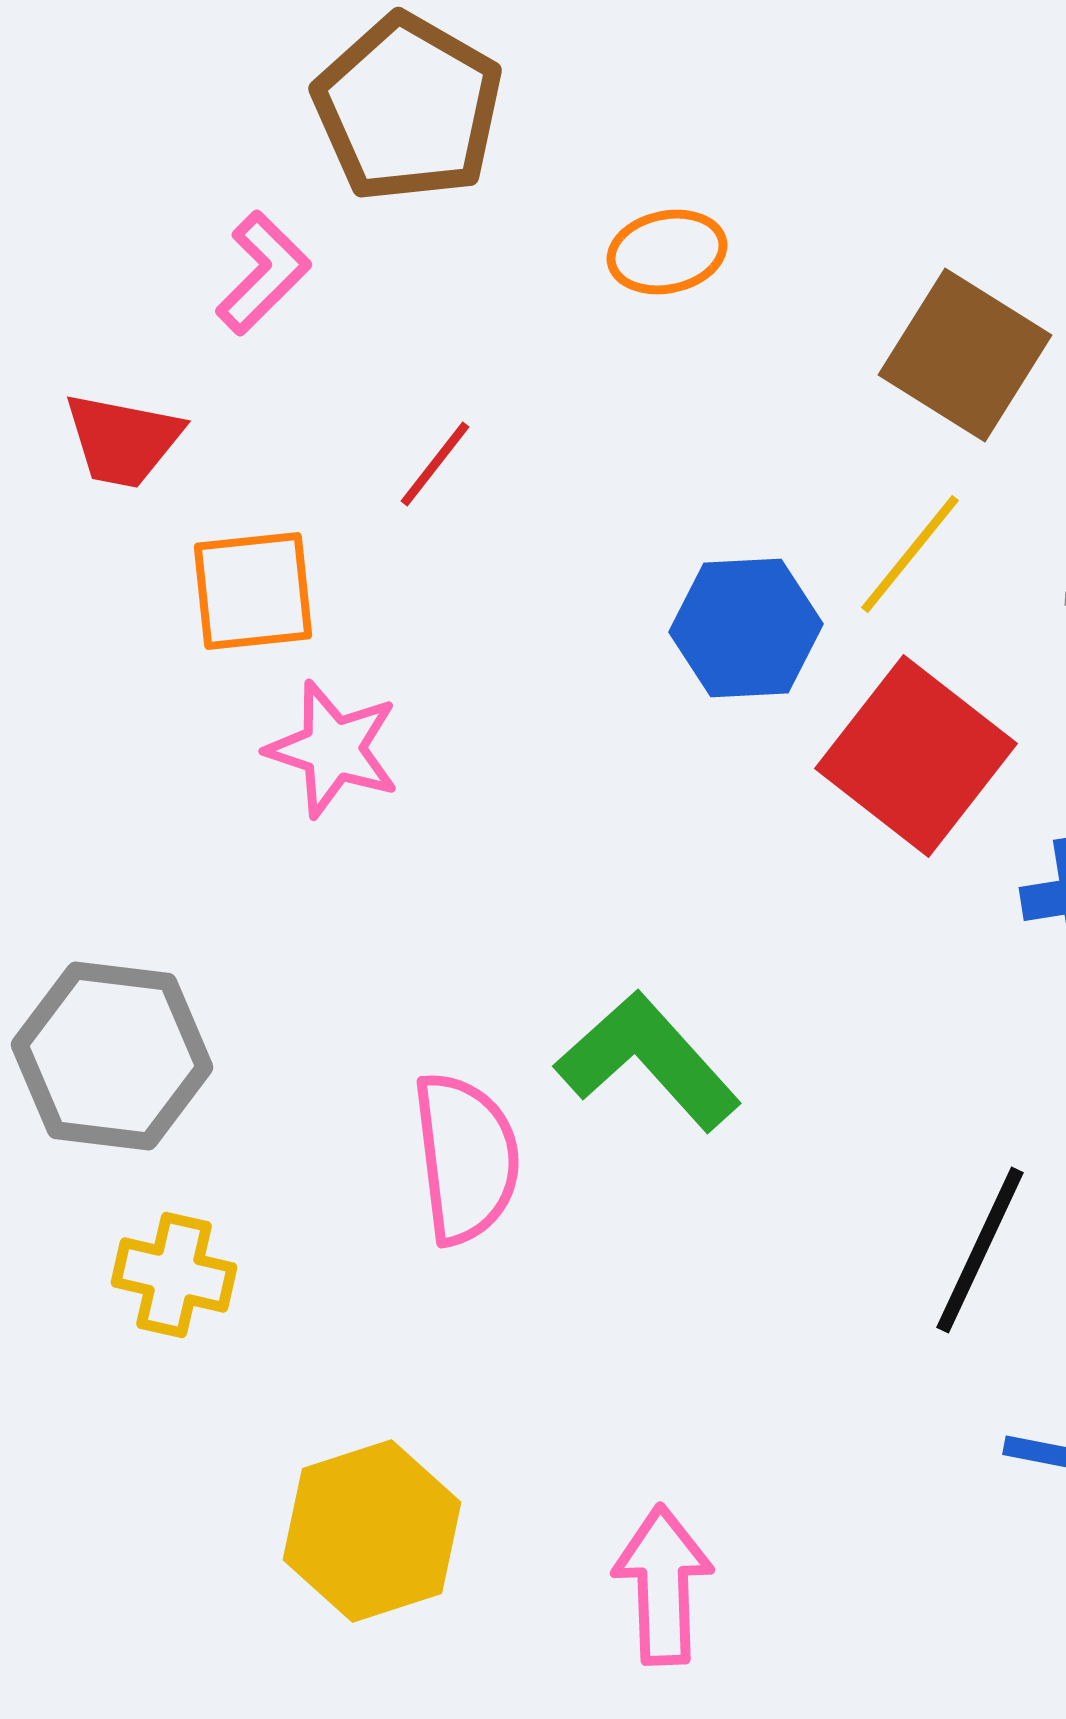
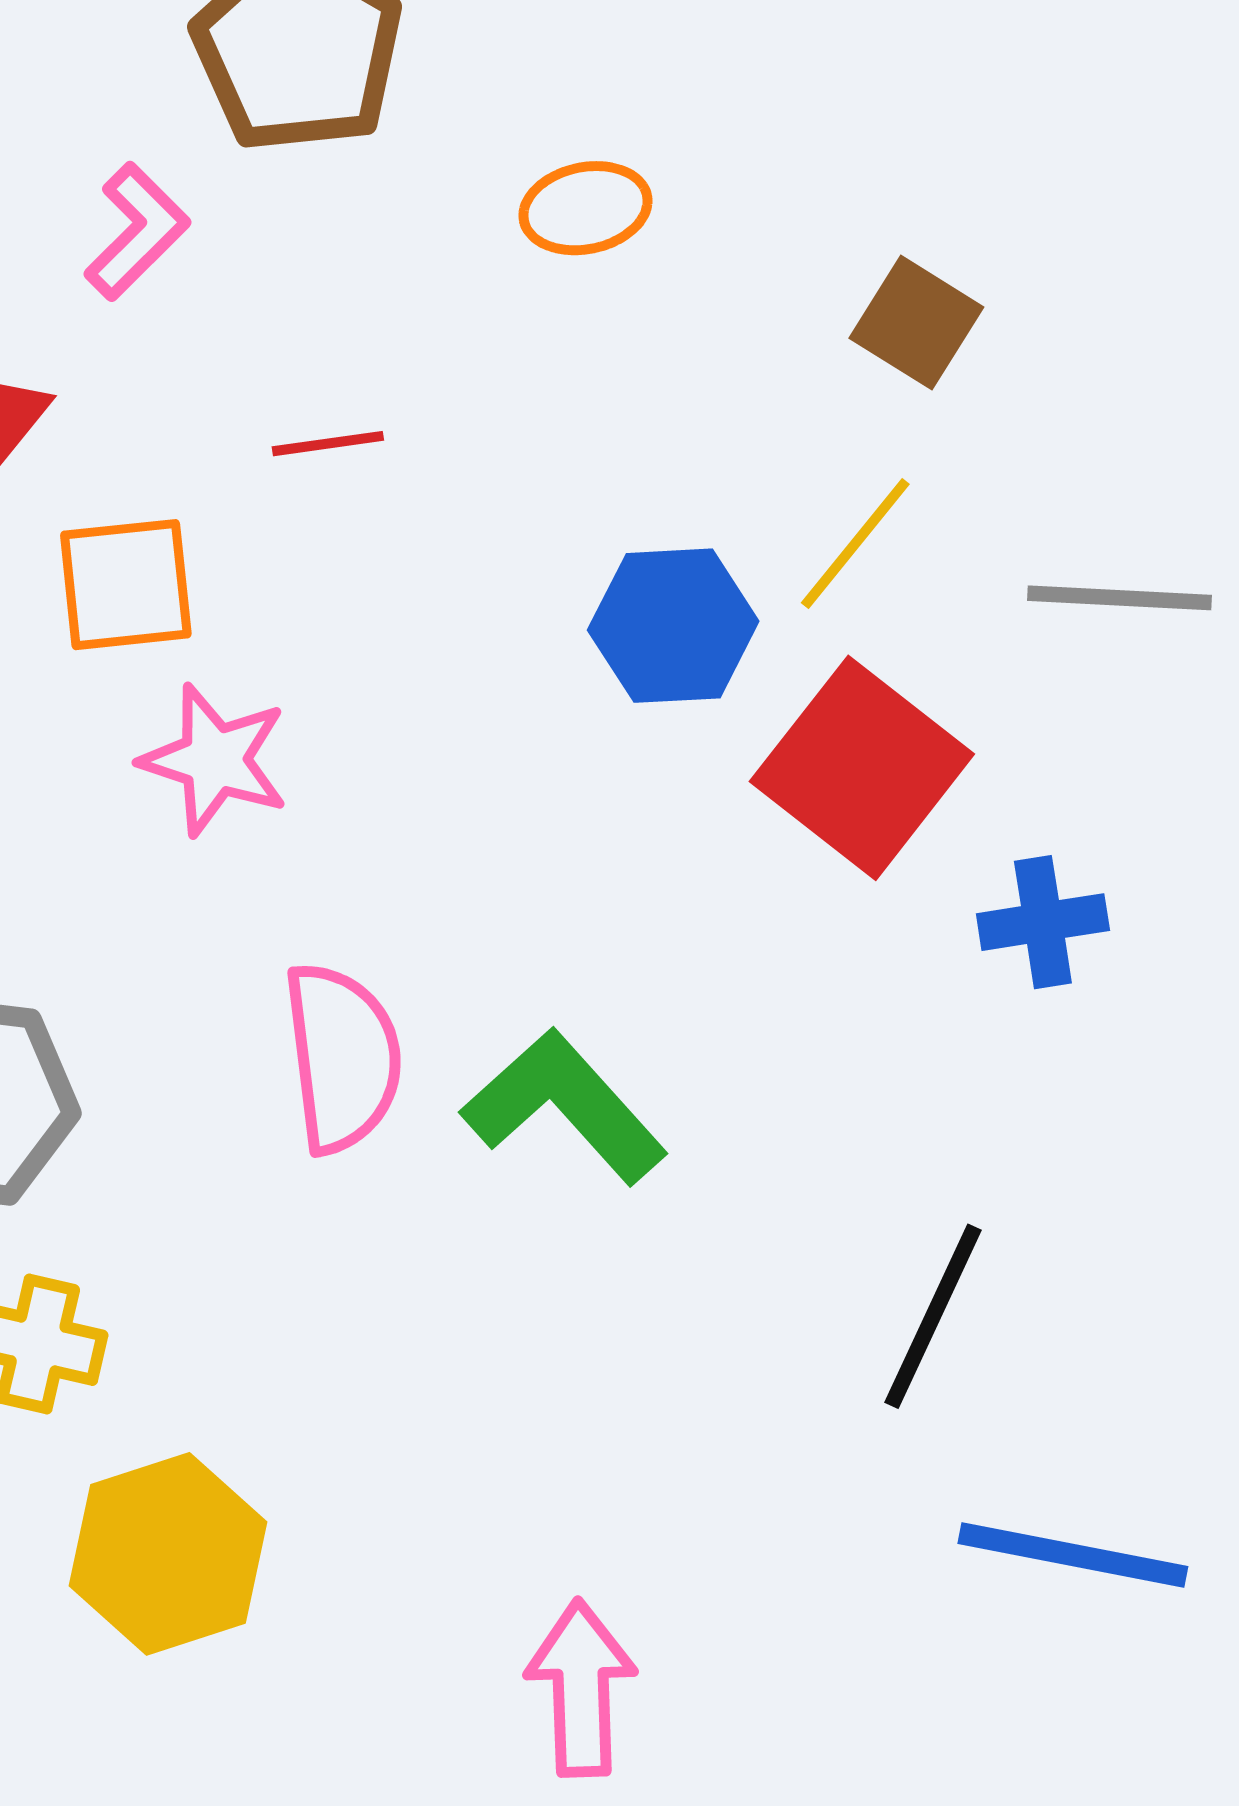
brown square: (965, 355) -> (916, 323), size x0.7
red line: (435, 464) -> (328, 444), turned 44
pink semicircle: (466, 1158) -> (342, 1058), moved
yellow hexagon: (372, 1531) -> (168, 1554), moved

